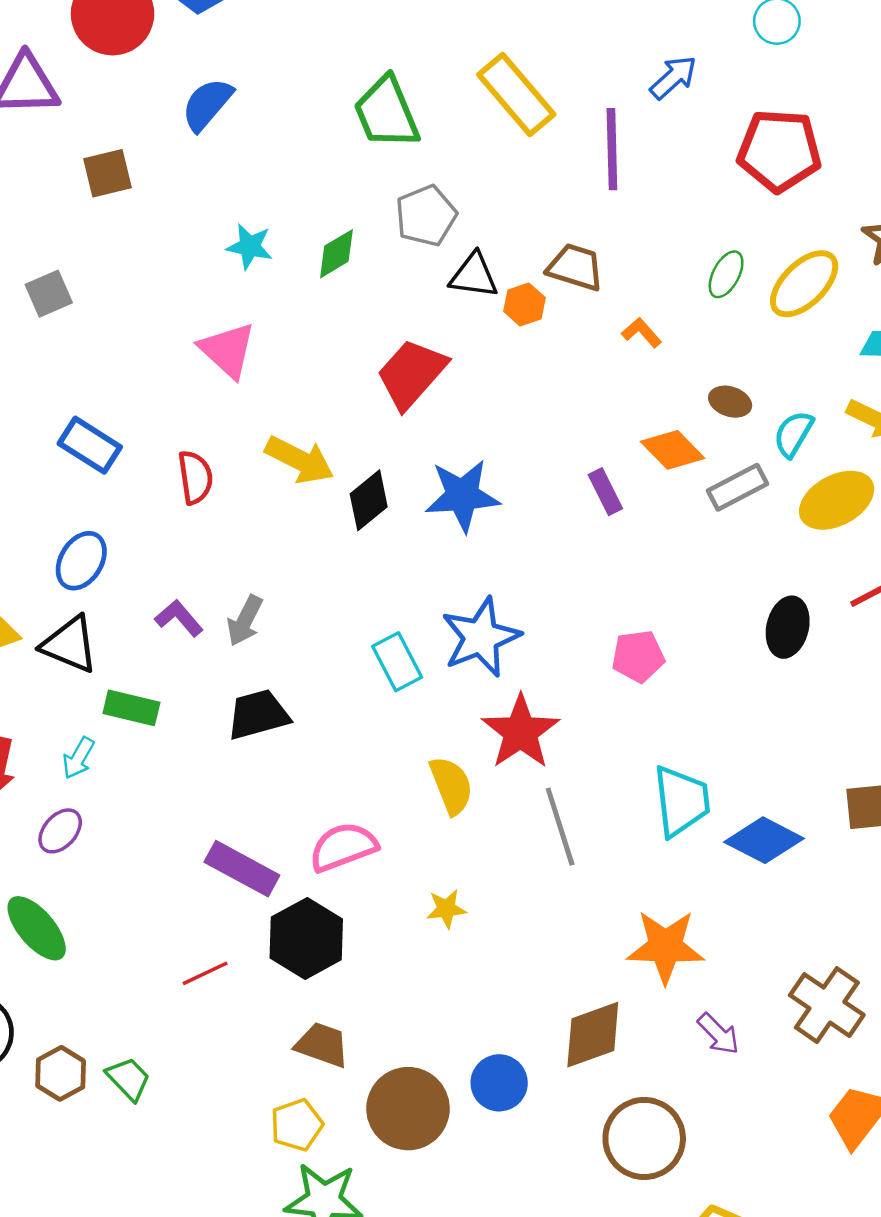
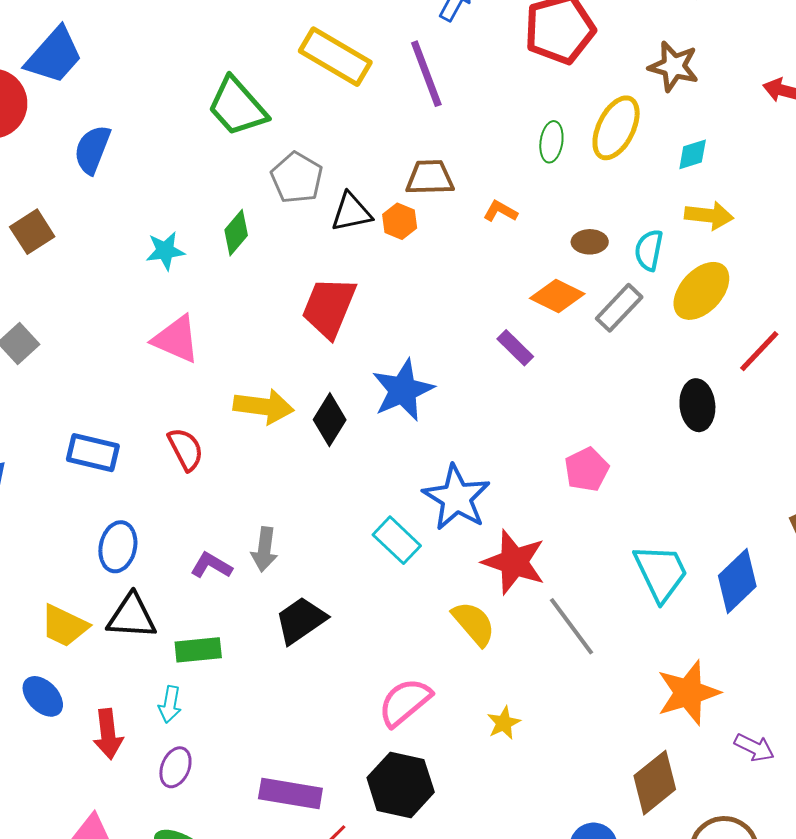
blue diamond: (764, 840) -> (737, 581), turned -52
purple rectangle: (242, 869) -> (290, 793), moved

